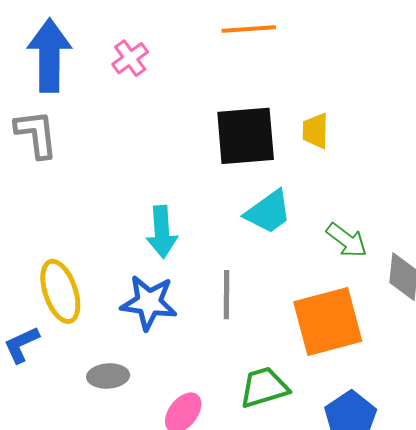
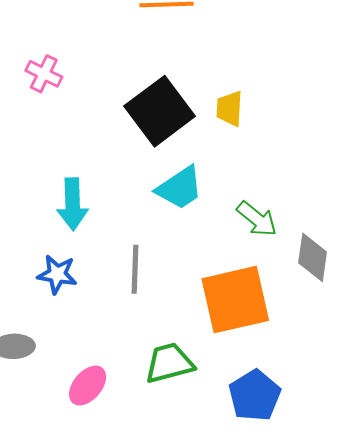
pink cross: (130, 58) -> (44, 74), moved, turned -30
black square: (246, 136) -> (160, 111), turned -34
blue star: (149, 303) -> (57, 274), size x0.7

